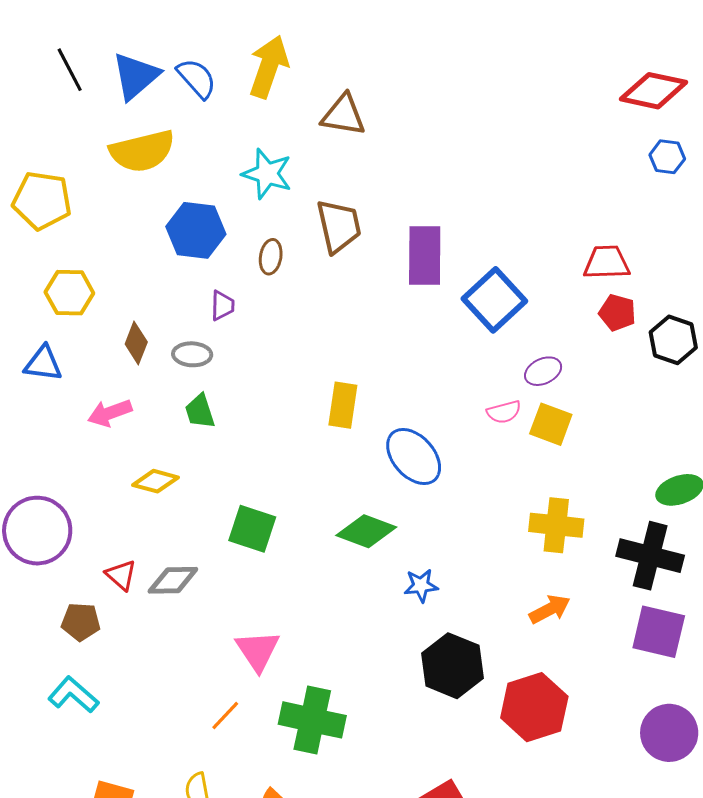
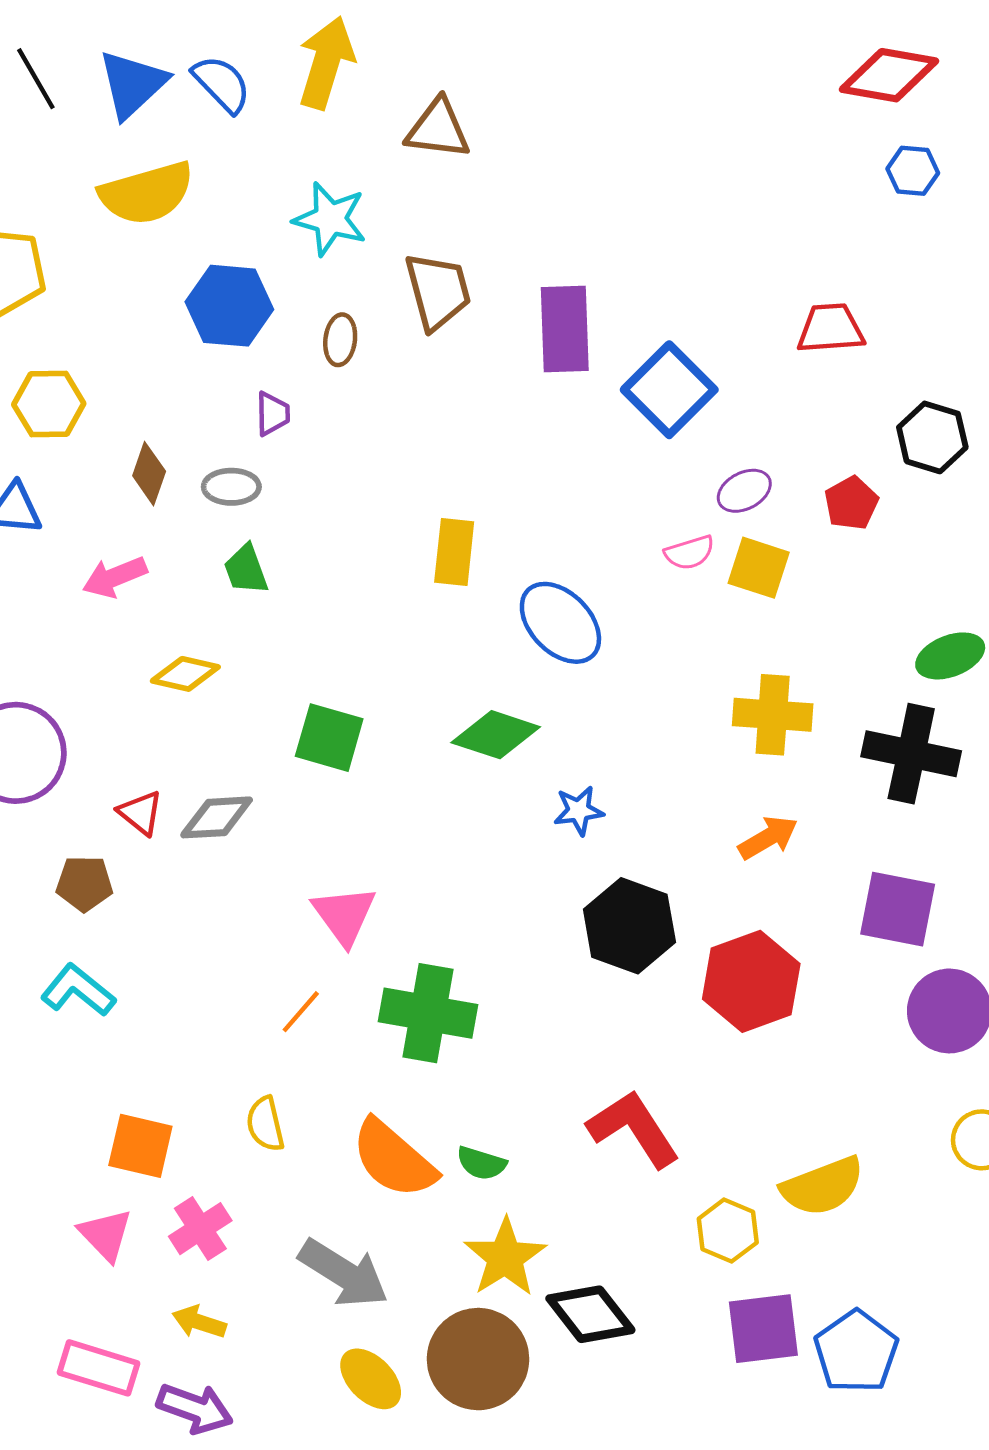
red pentagon: (617, 313) -> (851, 503), moved, turned 30
purple square: (659, 632) -> (898, 909), moved

